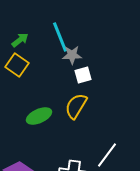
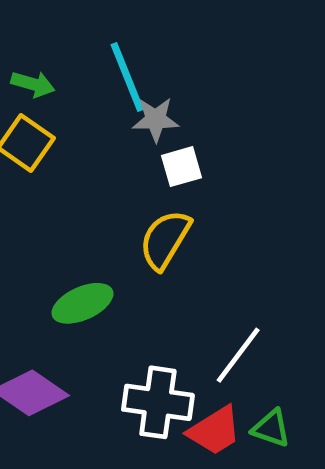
green arrow: (20, 40) -> (33, 84), turned 54
green ellipse: (39, 116) -> (82, 303), moved

